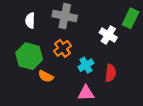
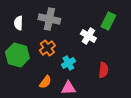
red semicircle: (111, 73) -> (103, 70), moved
orange semicircle: (46, 76) -> (45, 82), moved, turned -80

